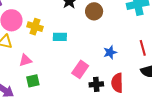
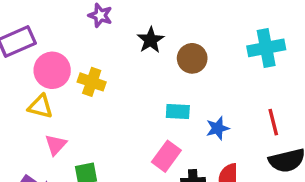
cyan rectangle: (60, 37) -> (178, 112), moved
pink triangle: (25, 60) -> (56, 145), moved, turned -32

